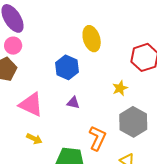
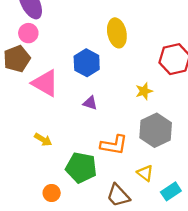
pink triangle: (31, 105) -> (45, 83), moved
orange L-shape: (97, 138) -> (114, 145), turned 70

